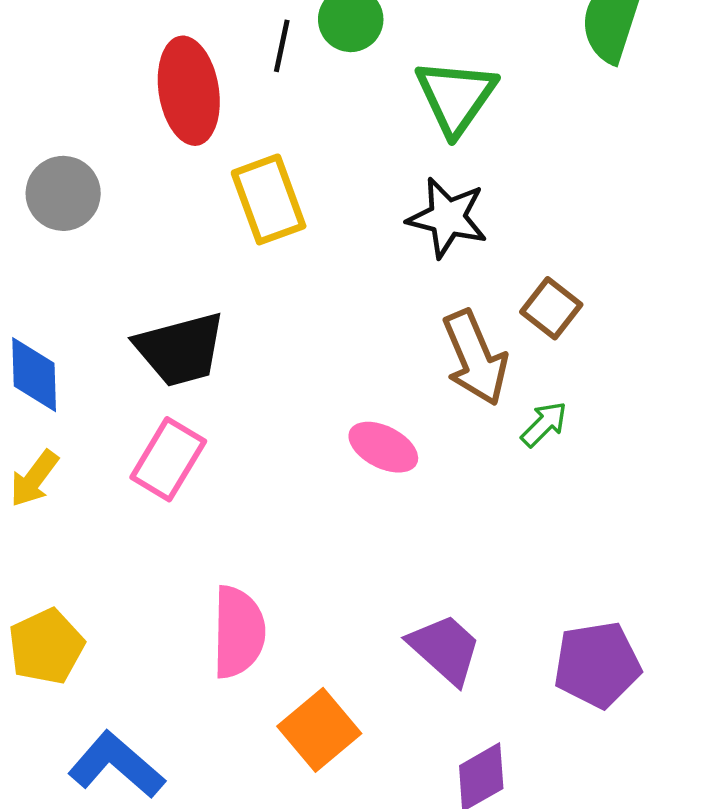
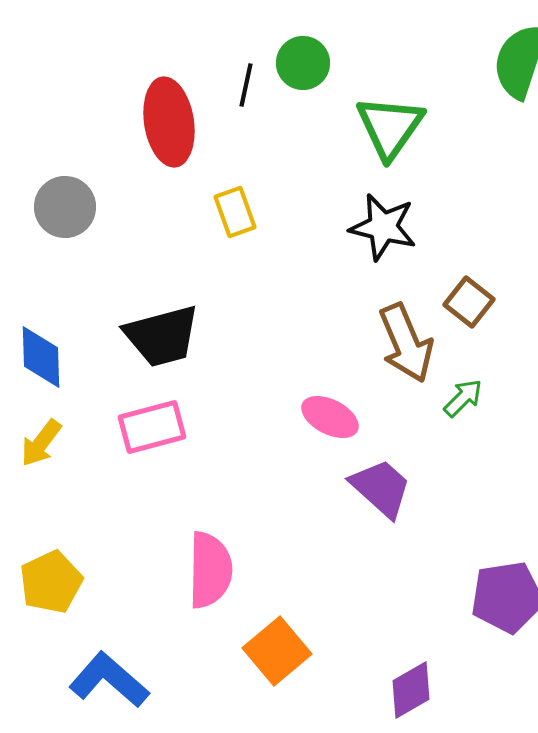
yellow rectangle: (269, 199) -> (235, 212), size x0.7
pink rectangle: (168, 459) -> (152, 427), turned 44
purple trapezoid: (445, 649) -> (381, 488), moved

